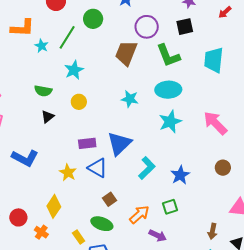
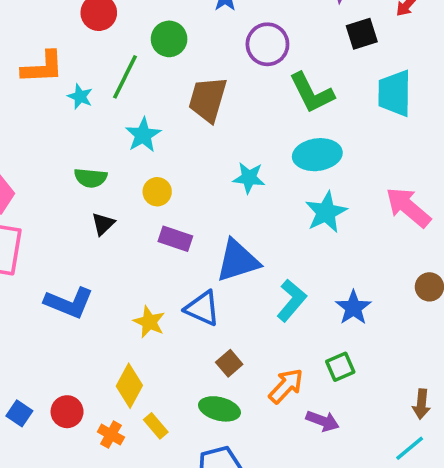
black square: (185, 27) -> (362, 34), moved
brown trapezoid: (126, 53) -> (208, 99), moved
purple rectangle: (87, 143) -> (175, 239), moved, turned 30
blue triangle: (119, 144) -> (238, 261), turned 32
yellow rectangle: (79, 237) -> (156, 426), moved

